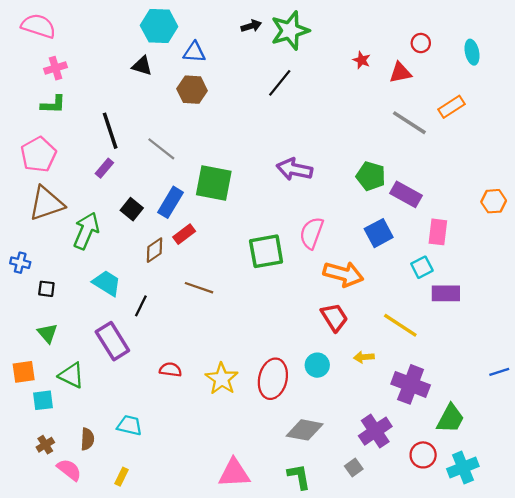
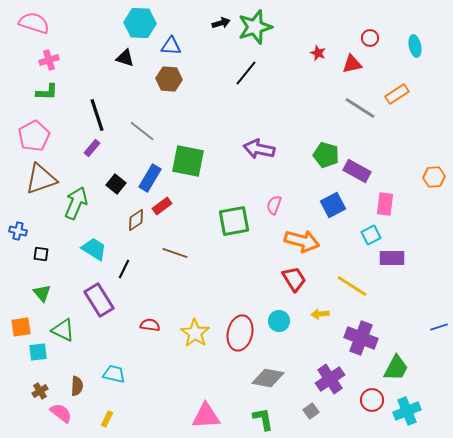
pink semicircle: (312, 233) -> (274, 205), size x0.7

